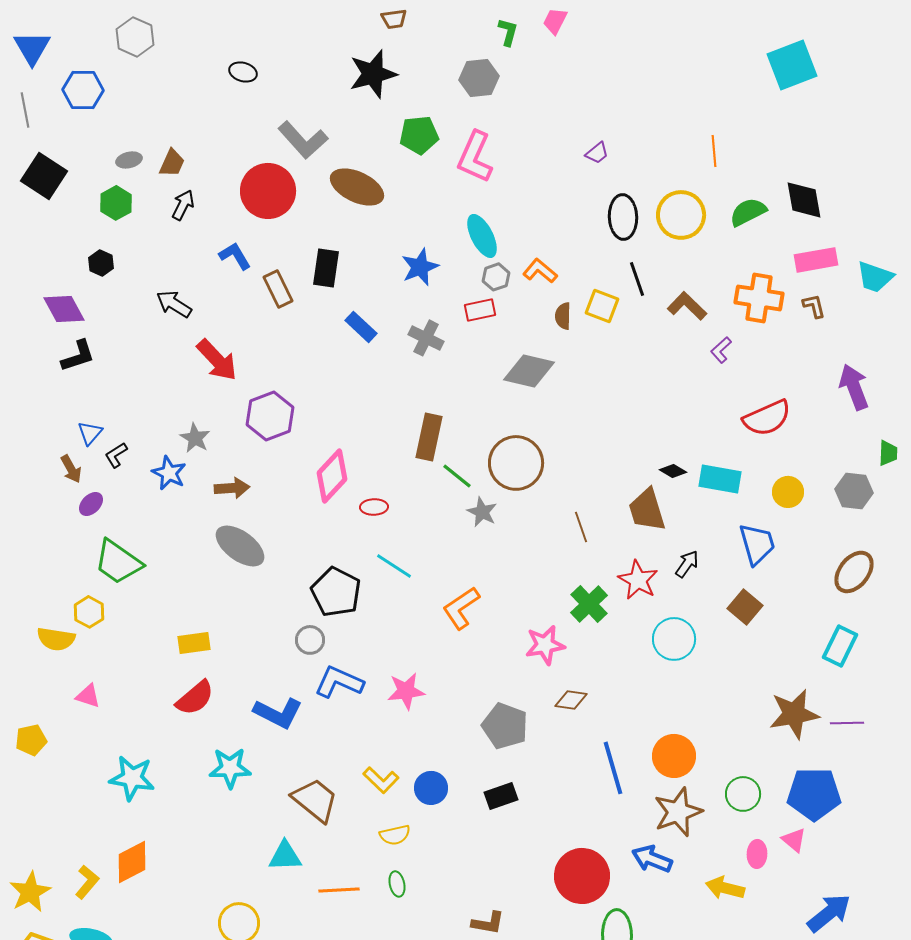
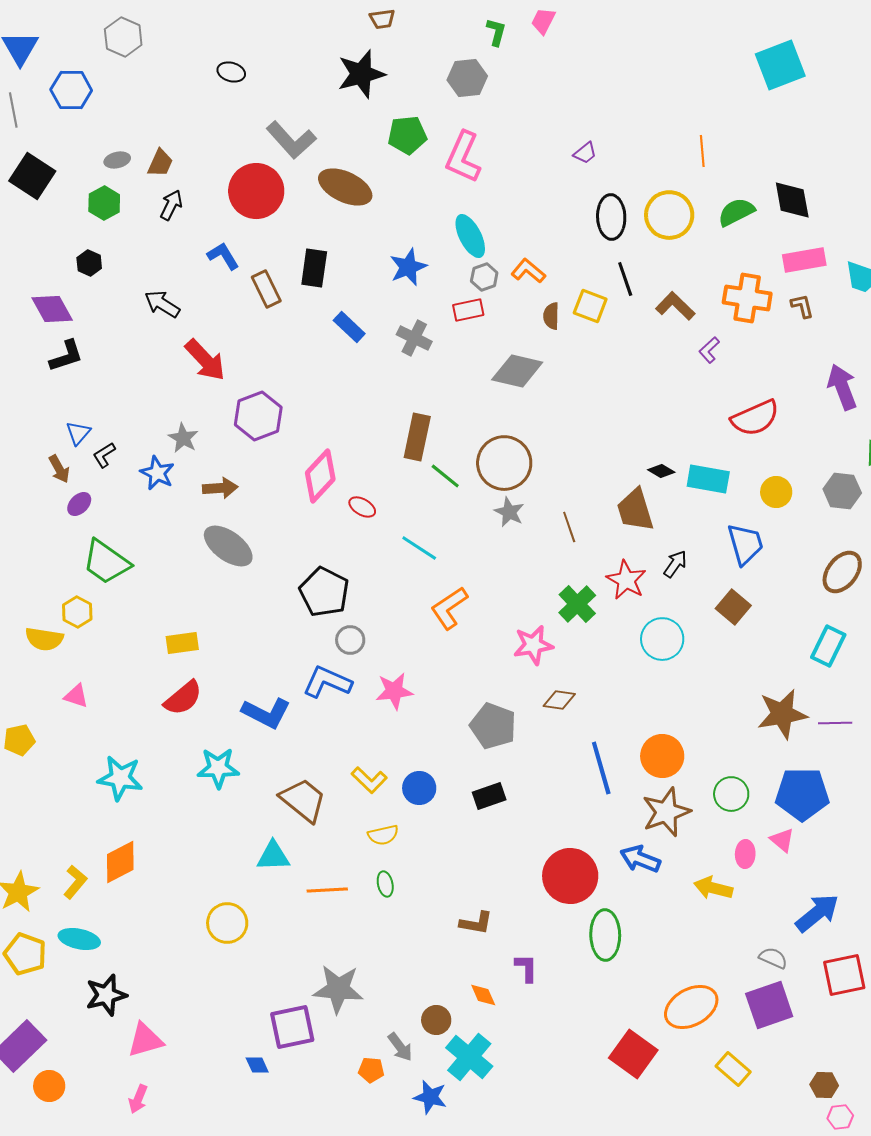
red ellipse: (374, 507) -> (362, 507), turned 32
gray star: (482, 512) -> (509, 512), moved
cyan line: (394, 566) -> (419, 548), moved
gray circle: (310, 640) -> (350, 640), moved

